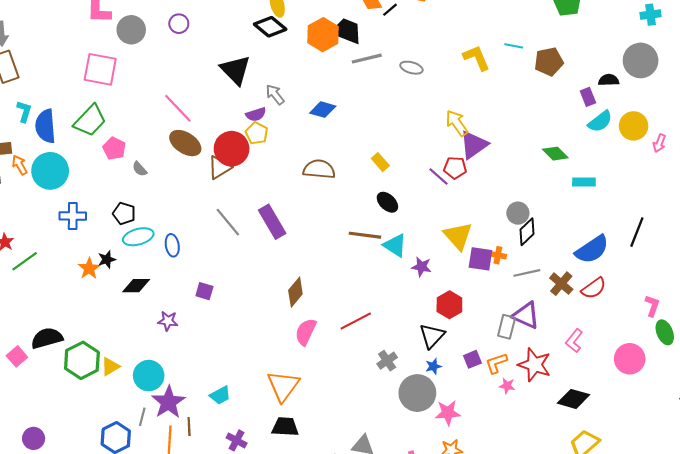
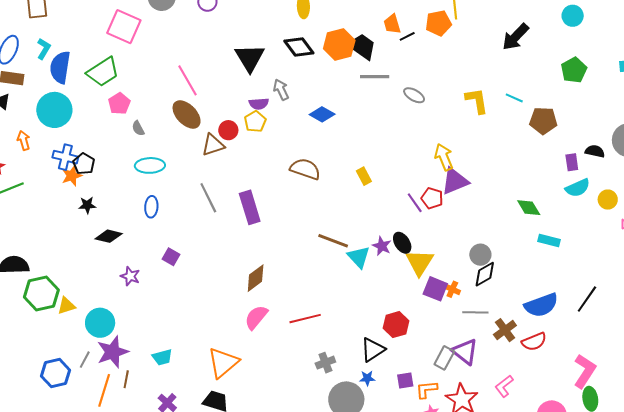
black diamond: (270, 27) -> (299, 47), moved
yellow circle: (634, 126) -> (608, 200), size x0.7
red circle: (232, 149) -> (228, 130), size x0.6
orange arrow: (20, 165) -> (24, 140), moved
black ellipse: (387, 202) -> (402, 243), moved
black pentagon: (124, 214) -> (84, 164), moved
cyan ellipse: (138, 237) -> (150, 165), moved
purple star: (421, 267) -> (382, 246), moved
orange star: (89, 268) -> (72, 176), moved
pink L-shape: (652, 306) -> (585, 371), size x1.6

